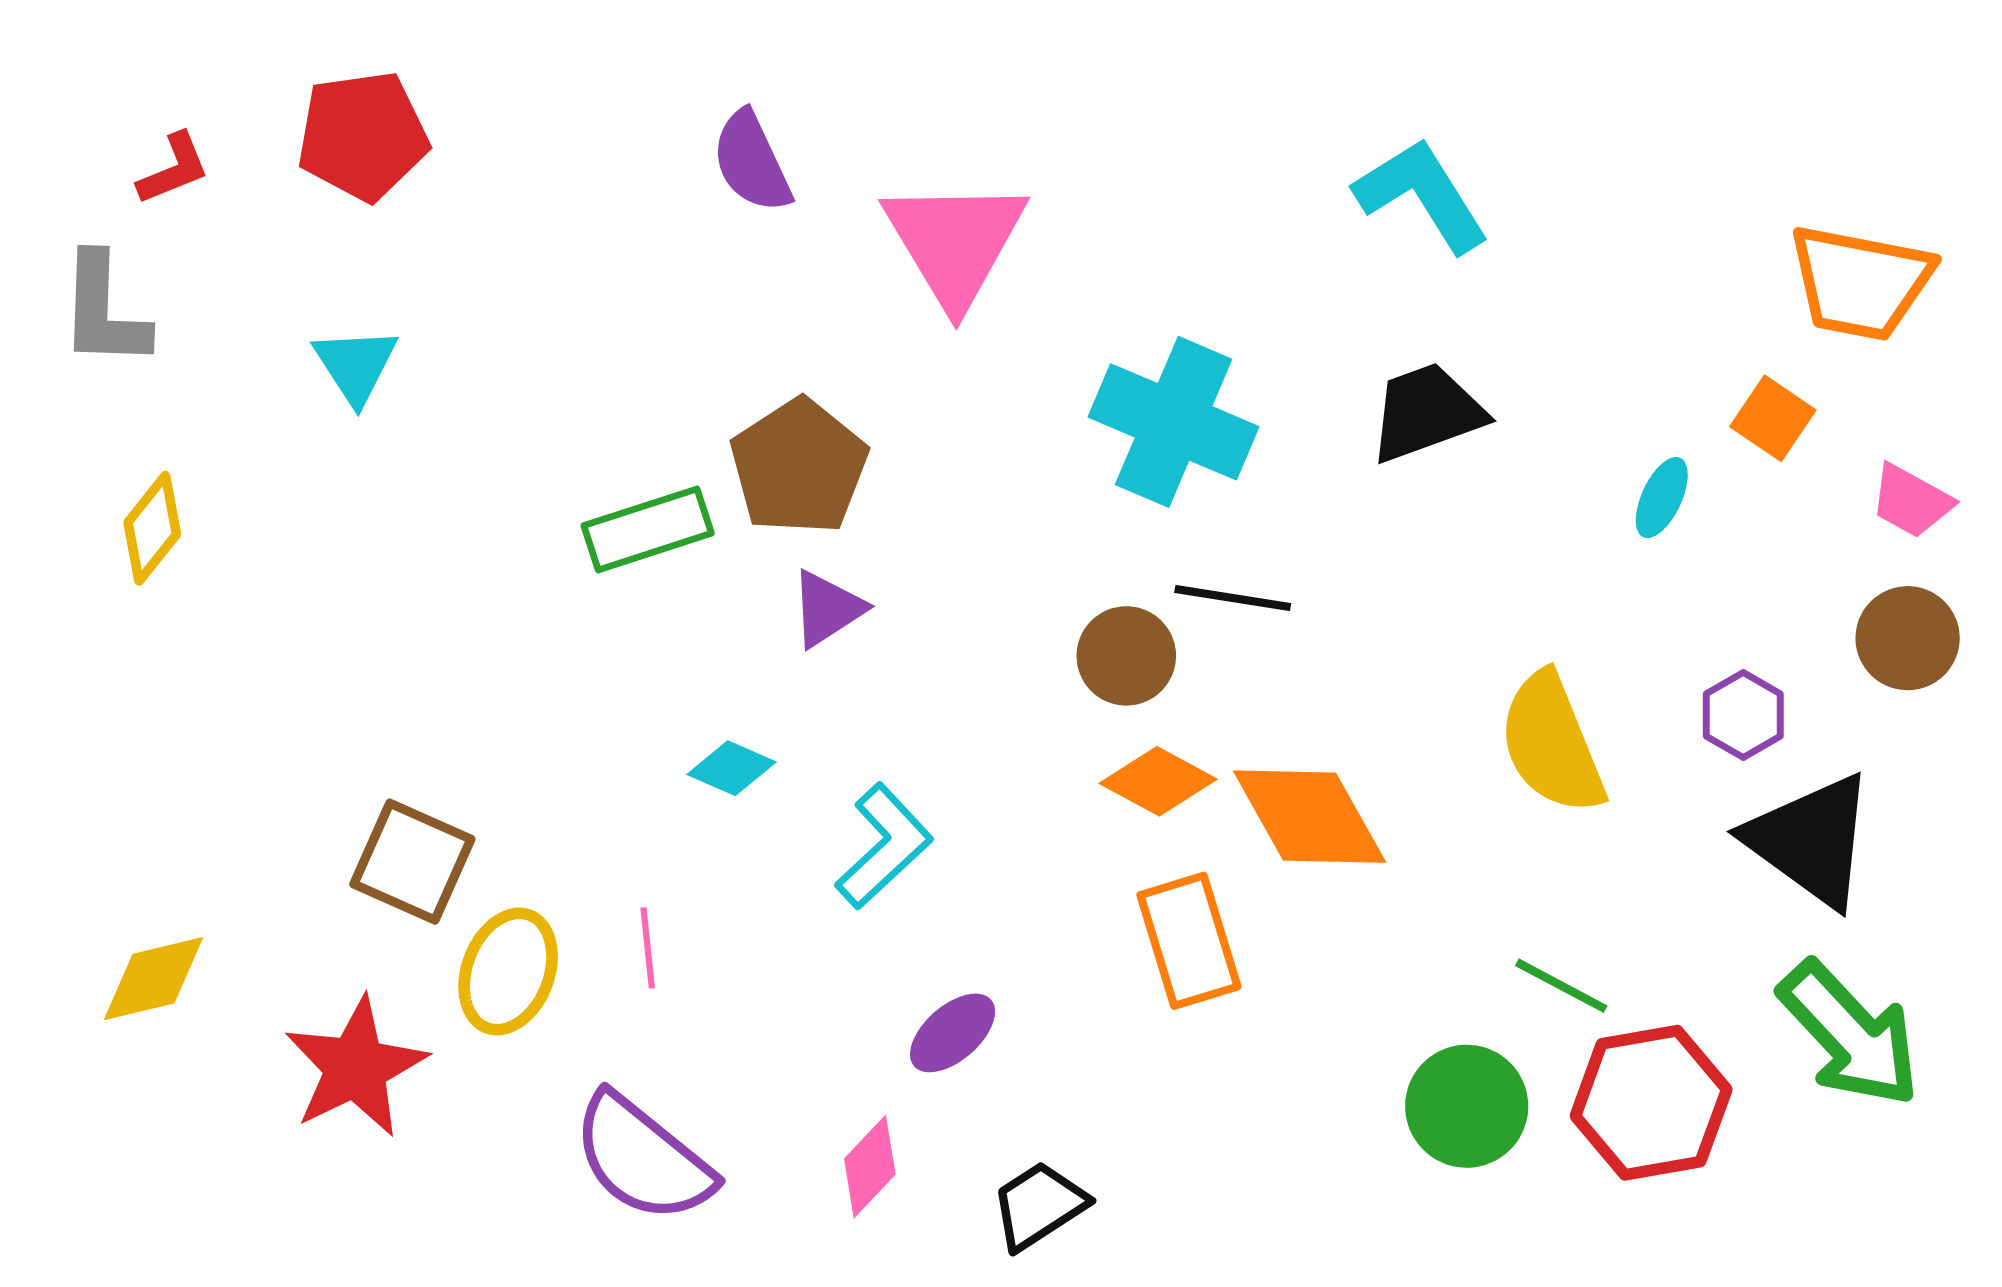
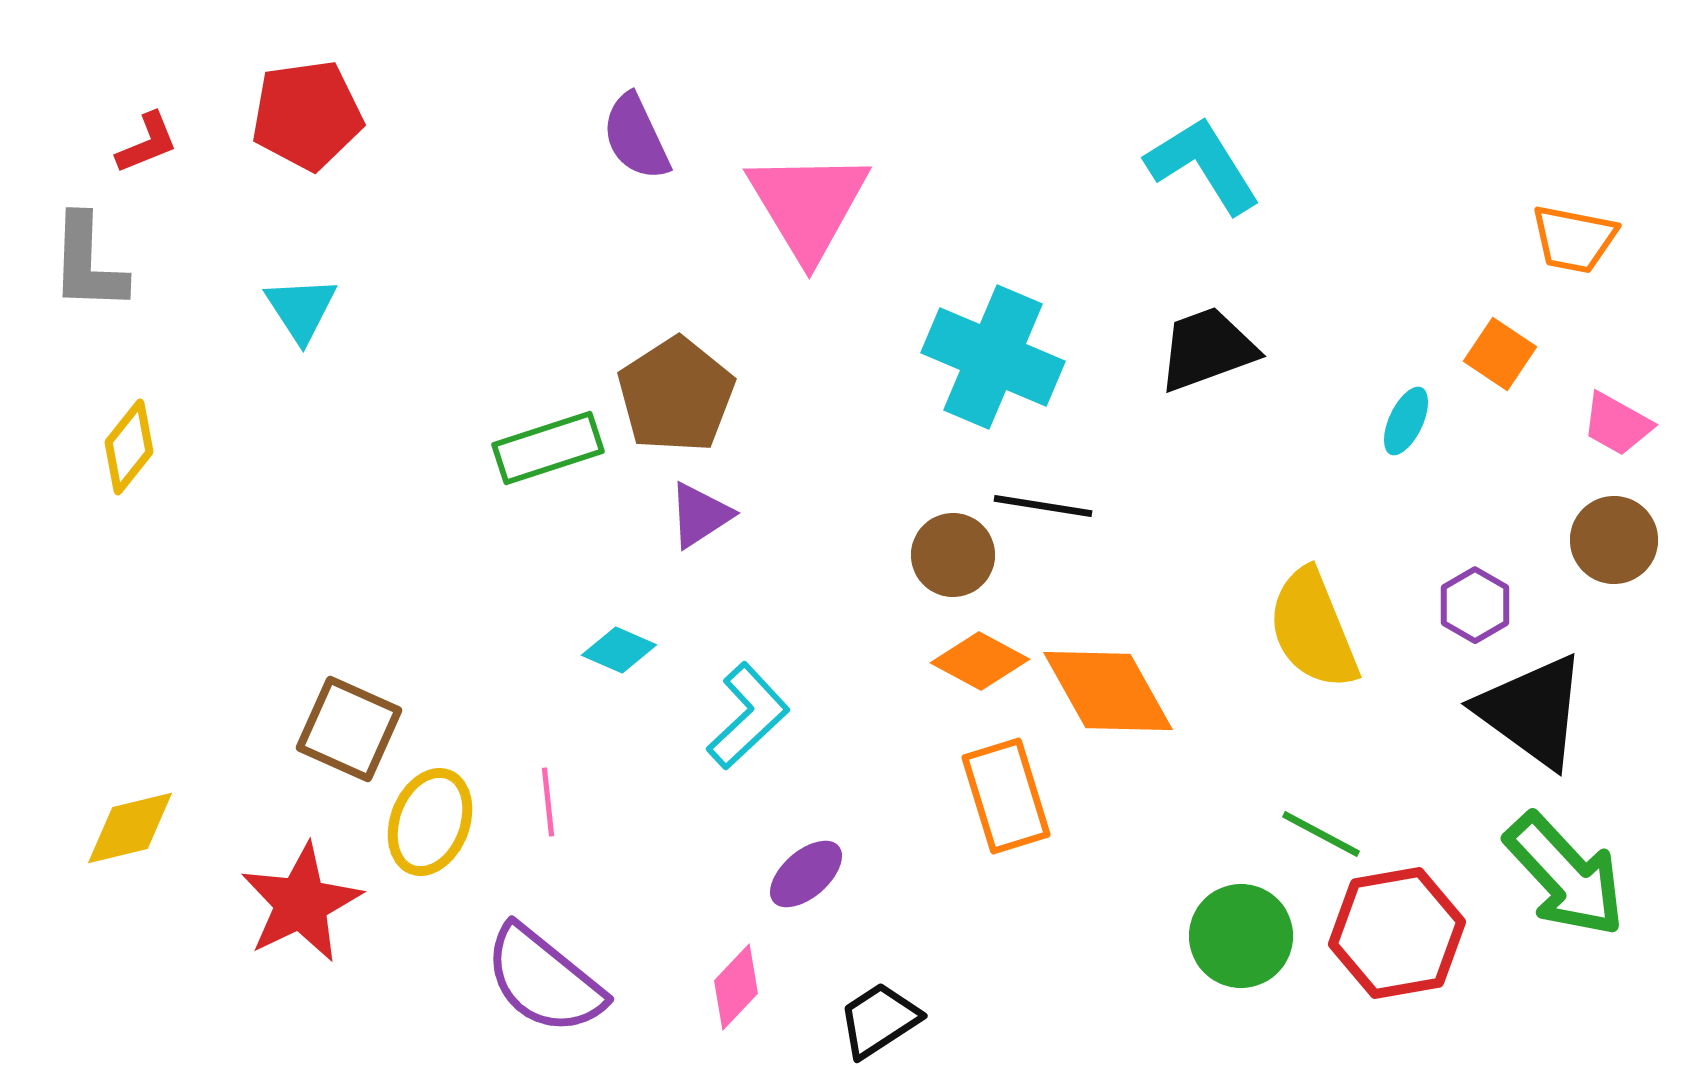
orange trapezoid: (1860, 282) -> (1574, 239), size x0.7

